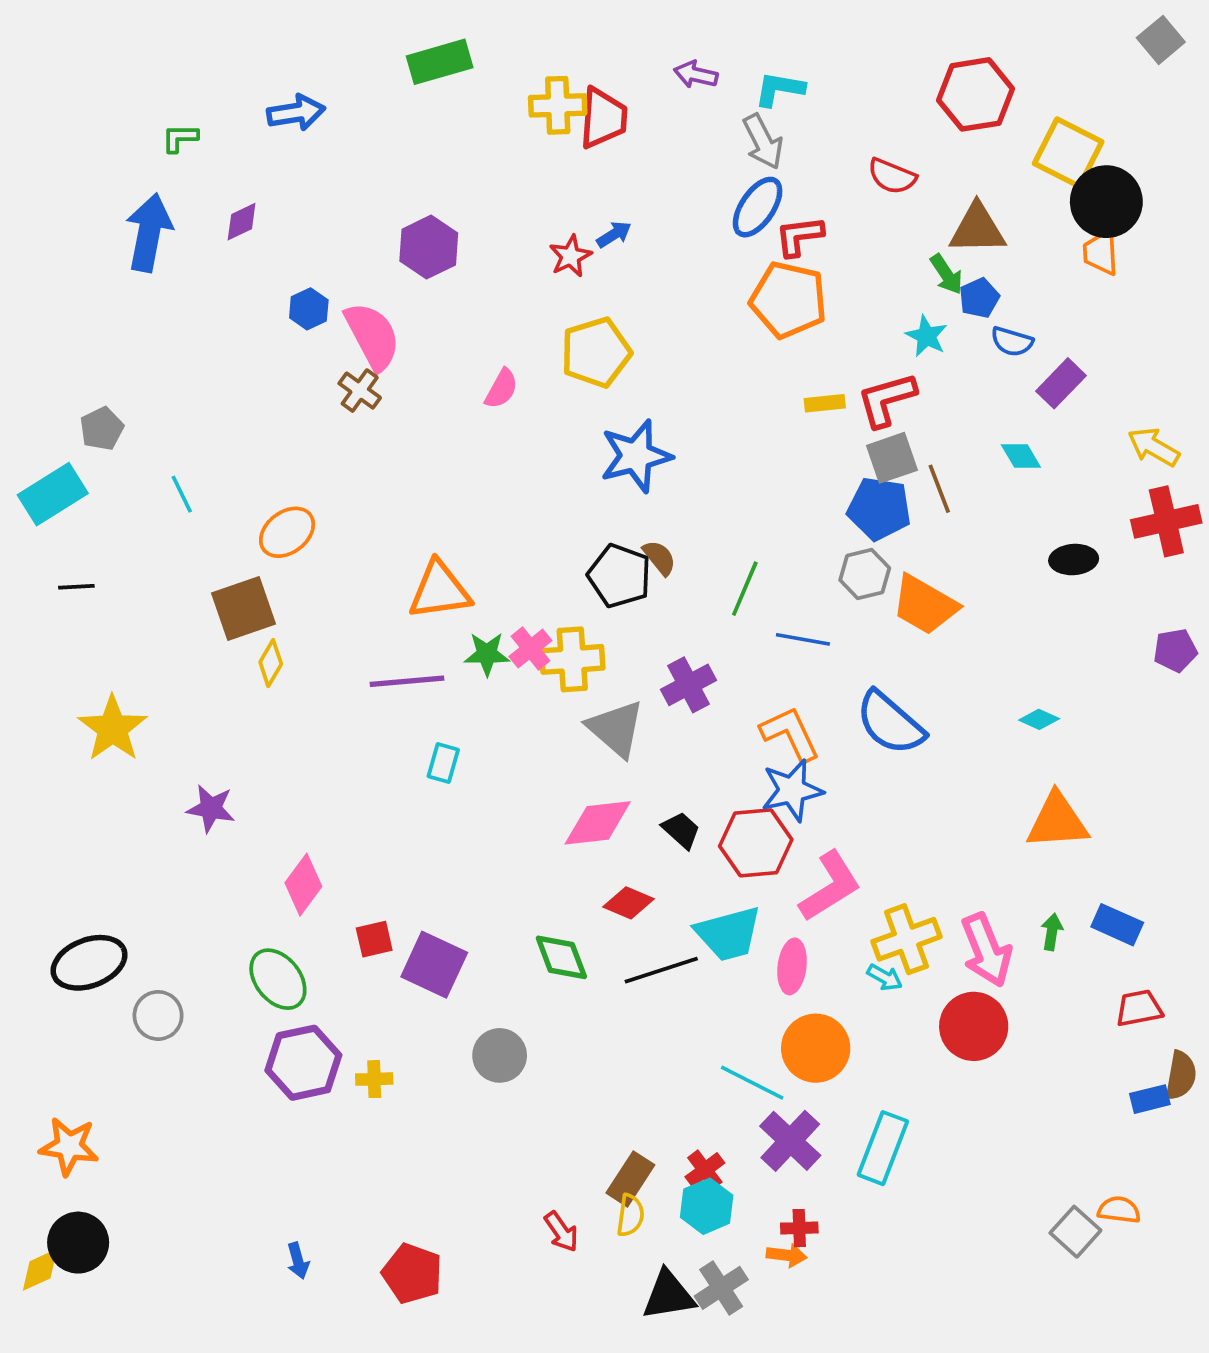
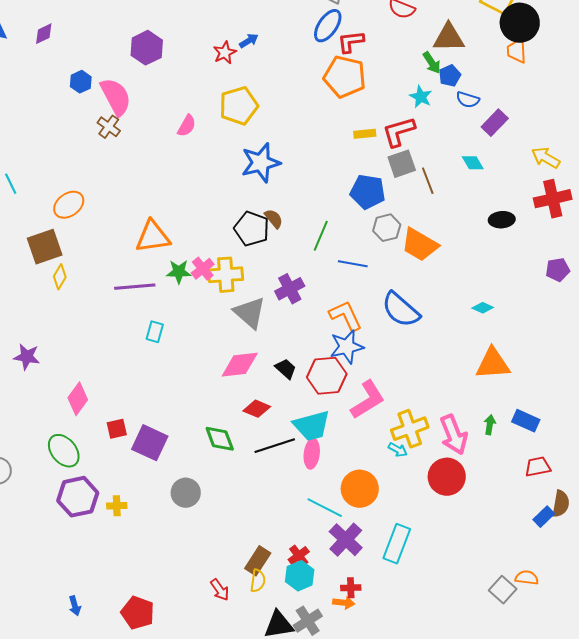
blue pentagon: (879, 509) -> (368, 192), moved
pink ellipse: (792, 966) -> (312, 454), moved
blue rectangle: (1150, 1099) -> (544, 517), turned -30

